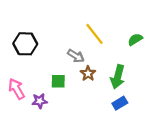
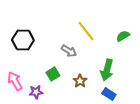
brown star: (88, 73) -> (80, 81), moved
green square: (58, 81) -> (53, 74), turned -32
blue rectangle: (120, 103) -> (109, 94), turned 64

